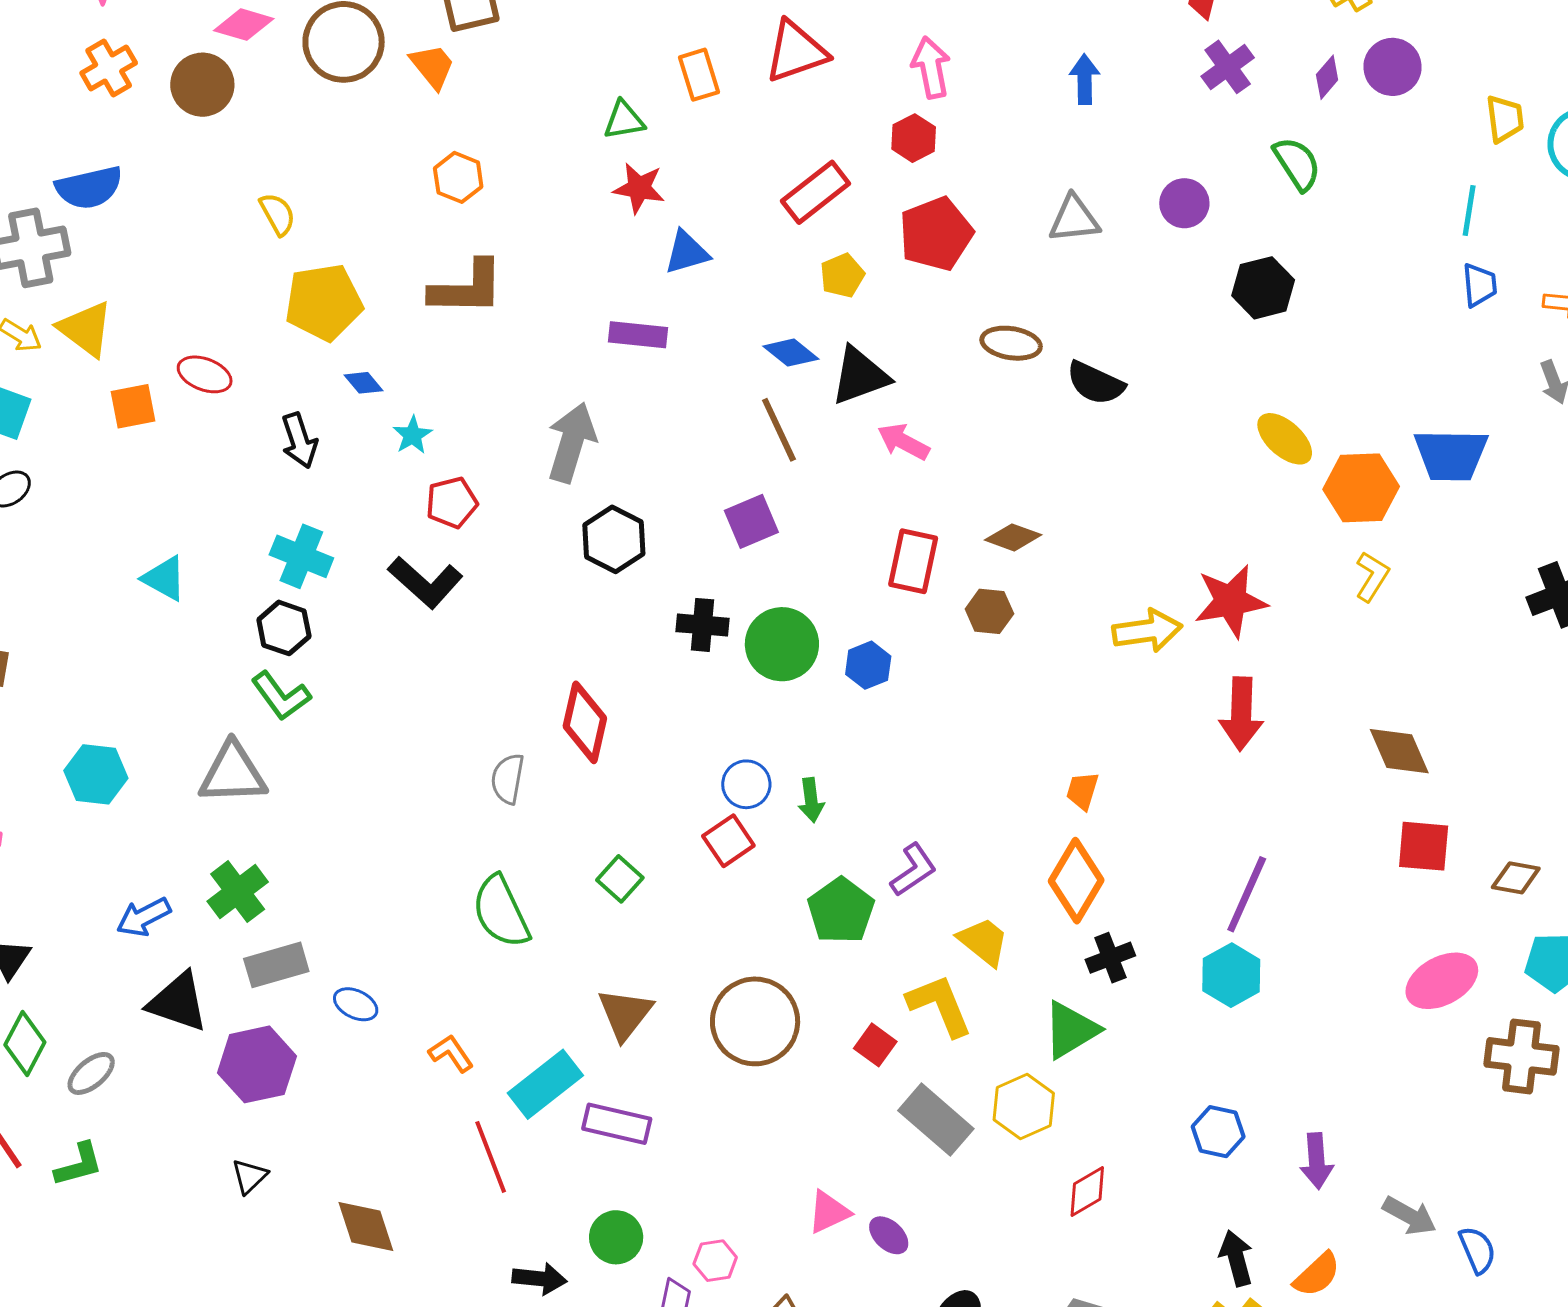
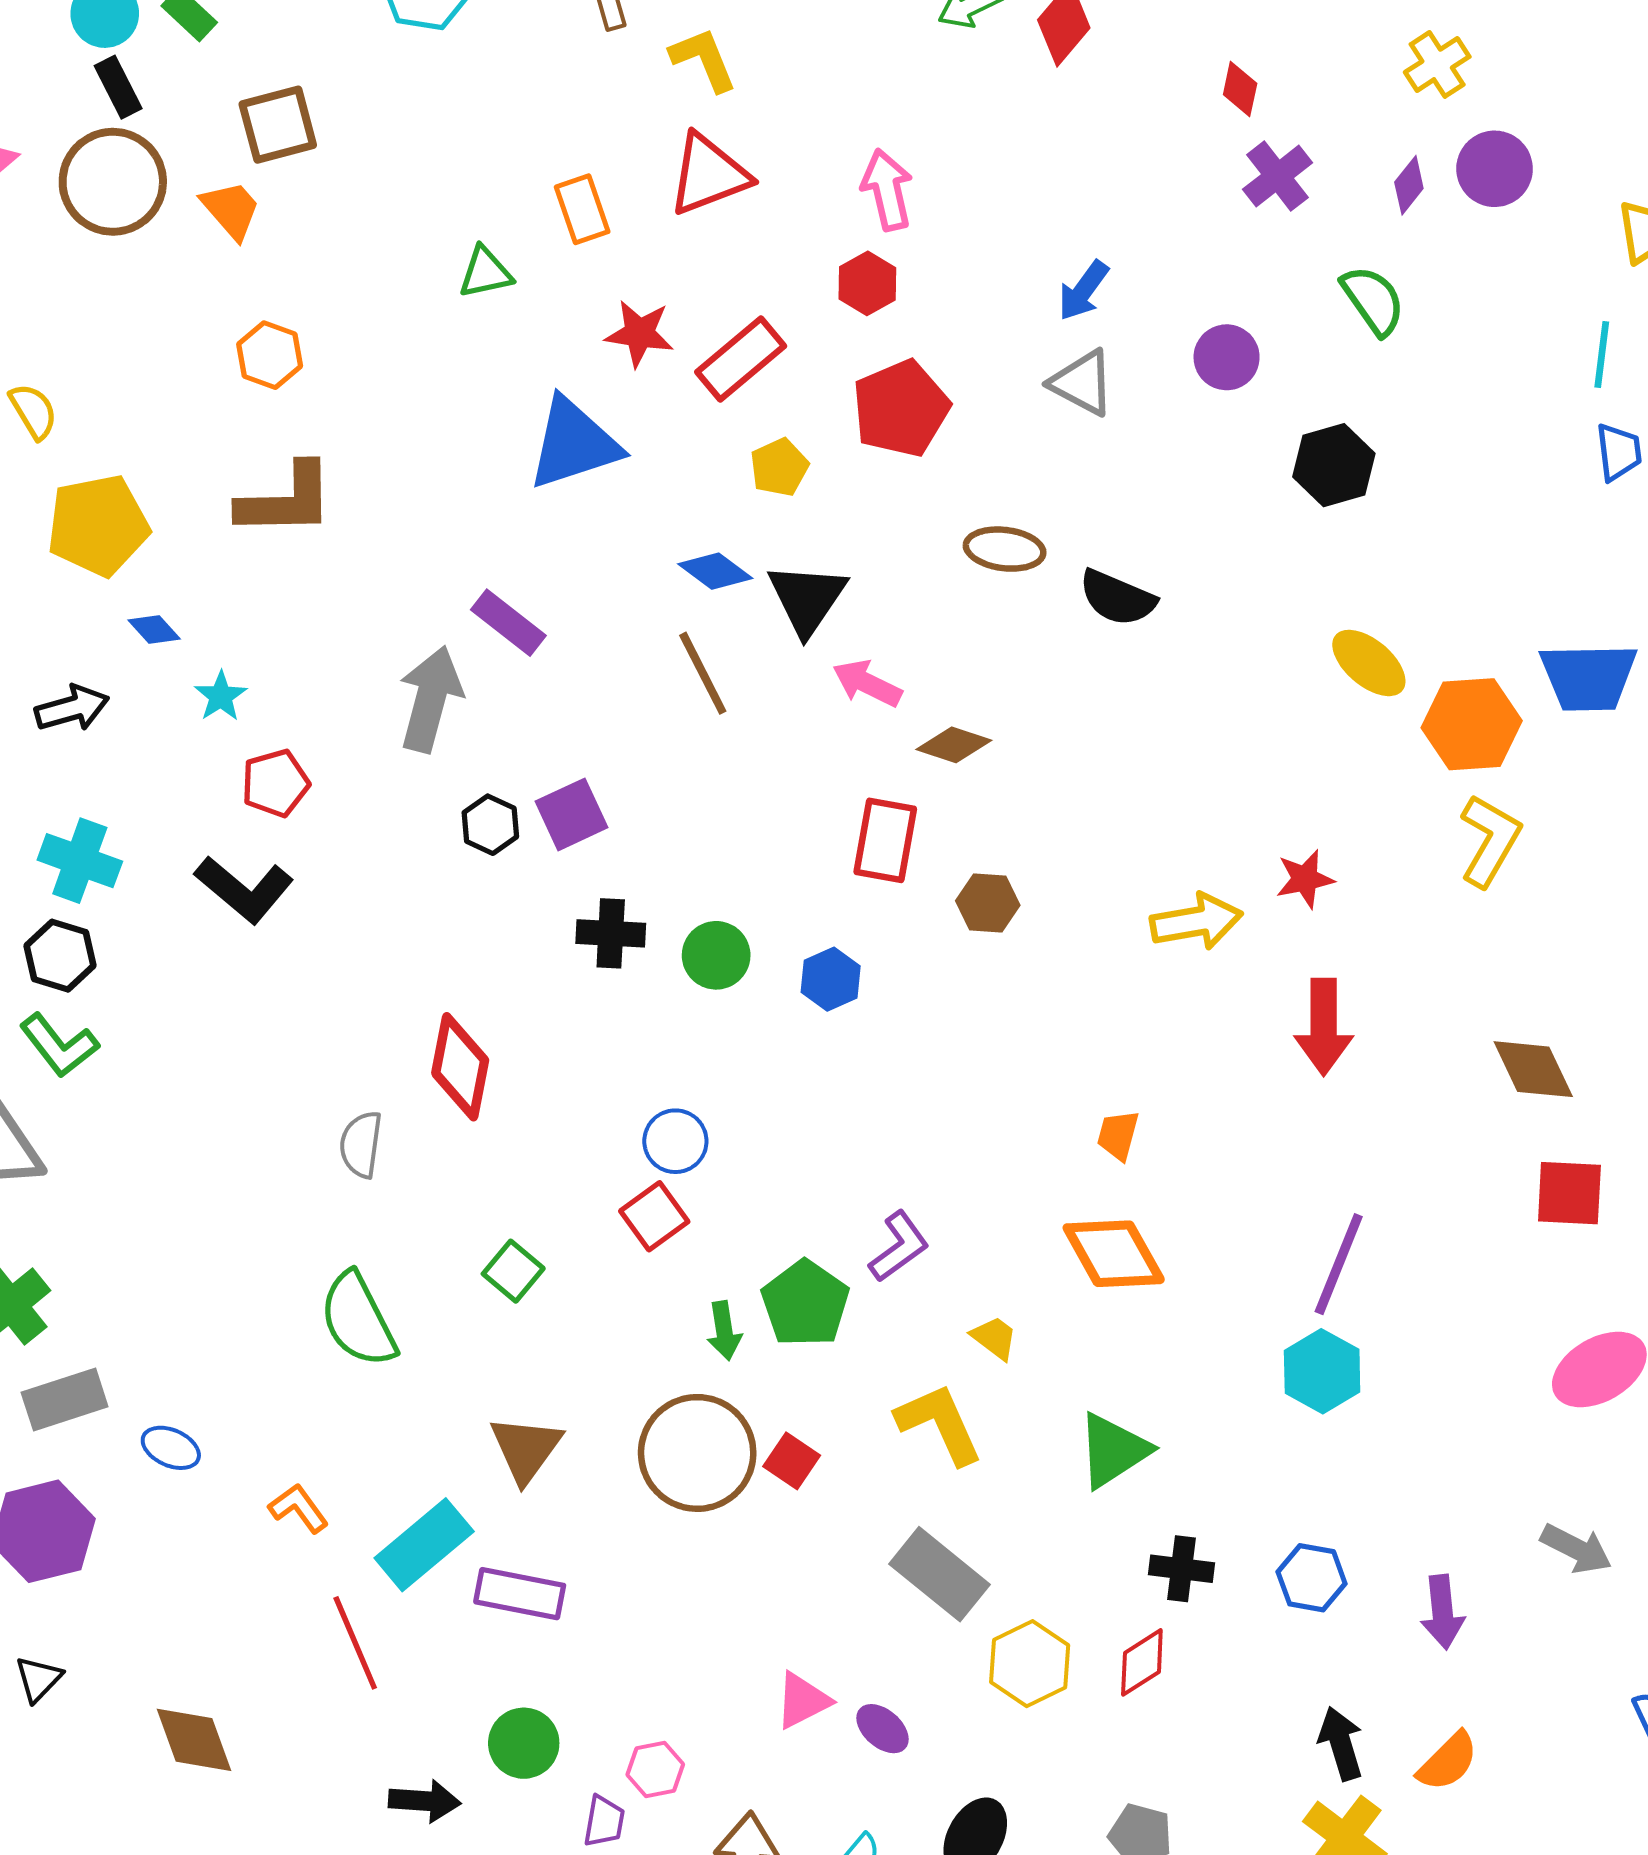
blue arrow: (1085, 79) -> (1083, 291), moved, turned -141
red star: (639, 188) -> (639, 333), moved
gray triangle: (1074, 219) -> (1082, 383), turned 36
blue triangle: (687, 252) -> (574, 444), size x1.6
purple rectangle: (638, 335) -> (508, 623), moved, turned 34
black triangle: (860, 376) -> (807, 599), turned -34
black arrow: (299, 441) -> (72, 708), turned -86
purple square: (751, 521) -> (572, 814), moved
brown diamond: (1013, 537) -> (954, 745), moved
black hexagon: (614, 539) -> (490, 825), size x0.7
yellow L-shape: (1372, 576) -> (1490, 840), size x1.4
red star: (1231, 601) -> (1305, 879), size x0.6
green circle: (782, 644) -> (716, 955), size x0.7
green arrow: (811, 800) -> (724, 1331), moved
orange diamond: (1076, 881) -> (1114, 1254), turned -58
yellow trapezoid: (983, 941) -> (994, 1338), size x0.7
black cross: (1110, 958) -> (1181, 1569), moved, turned 30
red square: (875, 1045) -> (792, 1461), moved
yellow hexagon: (1024, 1106) -> (1030, 1664), moved
gray arrow: (1409, 1216) -> (1576, 1549), moved

